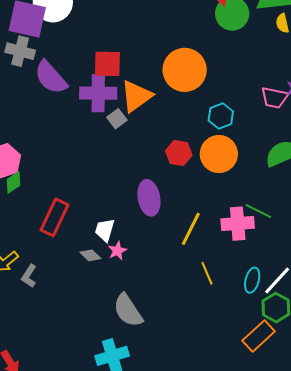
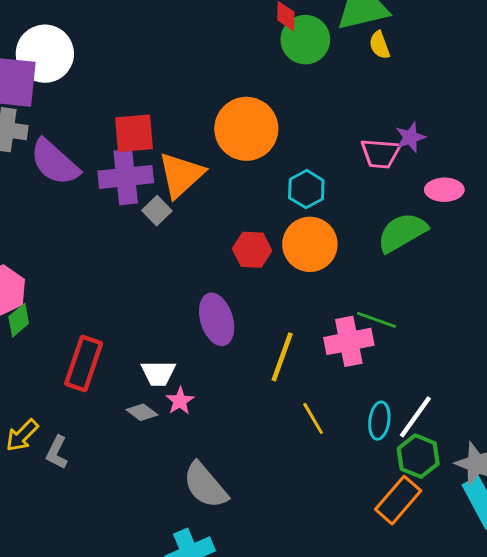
white trapezoid: (105, 230) -> (158, 373), turned -100

